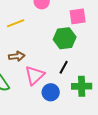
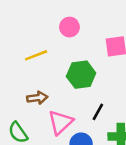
green hexagon: (65, 38) -> (81, 75), moved

